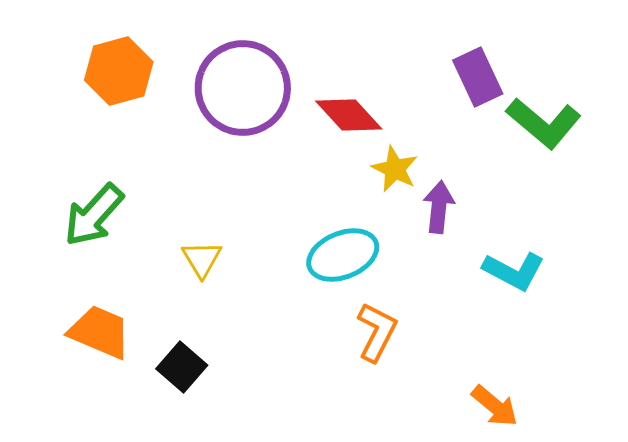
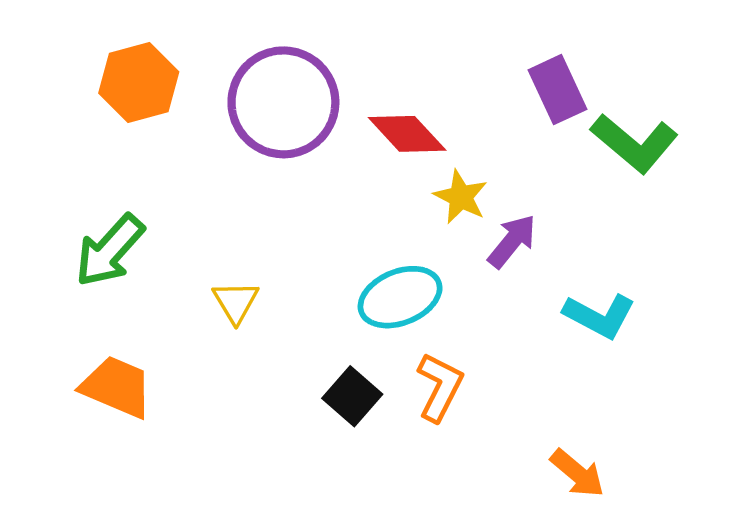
purple arrow: (439, 207) -> (512, 241), turned 33
black square: (182, 367) -> (352, 396), moved

